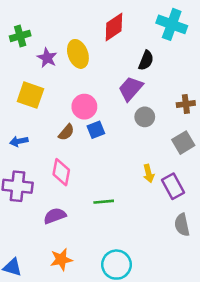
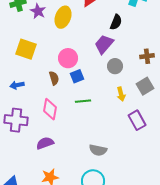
yellow ellipse: (78, 54) -> (63, 17), turned 40
purple star: (47, 58) -> (38, 11), moved
brown semicircle: (66, 132) -> (54, 78), turned -56
yellow arrow: (149, 173) -> (121, 94), moved
green line: (104, 202) -> (83, 101), moved
gray semicircle: (182, 225) -> (98, 150), moved, turned -66

